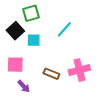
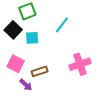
pink square: (15, 65) -> (16, 64), turned 30
brown rectangle: (51, 74) -> (40, 71), moved, turned -35

